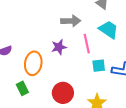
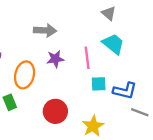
gray arrow: (71, 21) -> (45, 30), moved

